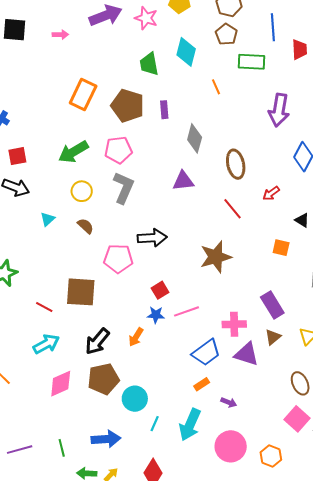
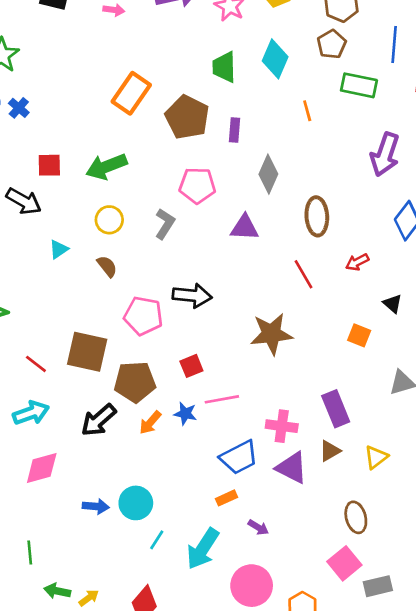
pink pentagon: (118, 150) -> (197, 185), moved
red square: (17, 156) -> (49, 165), moved
gray L-shape: (124, 188) -> (165, 224), size x0.7
blue star: (156, 315) -> (185, 414), moved
brown pentagon: (103, 379) -> (135, 382), moved
blue arrow: (106, 439) -> (96, 506), moved, size x0.7

